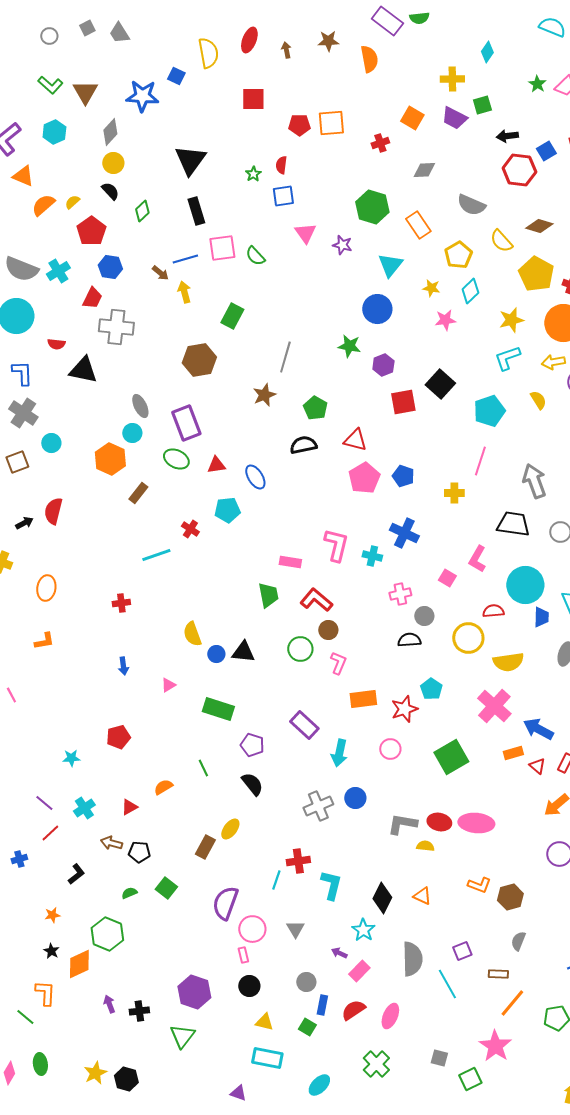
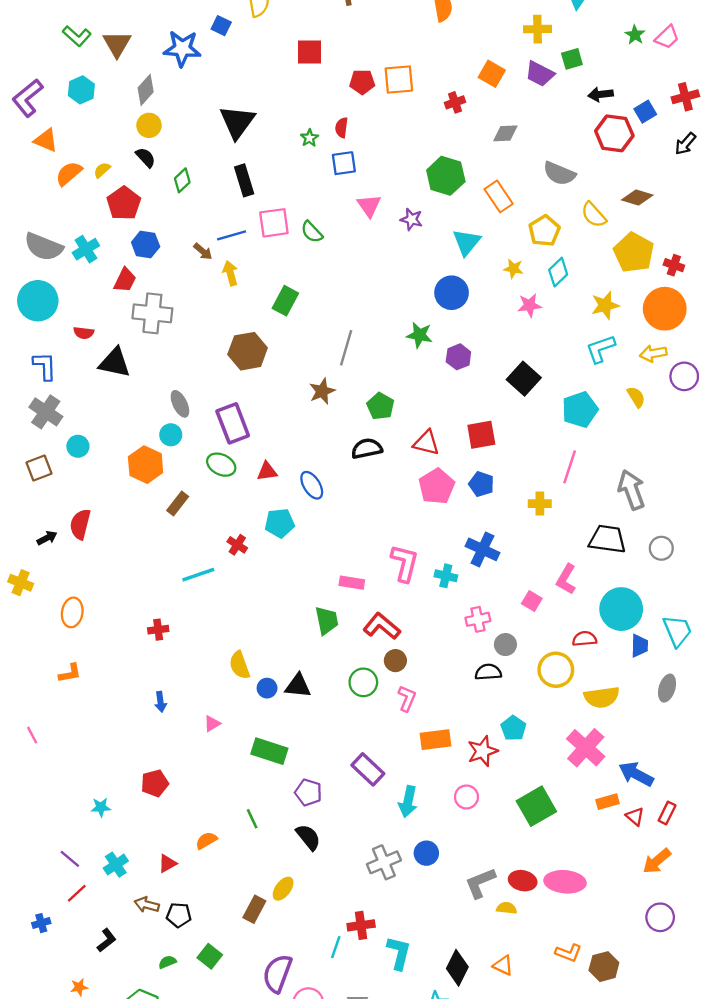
red square: (403, 402) -> (481, 435), moved
gray L-shape: (402, 824) -> (480, 883), turned -32

